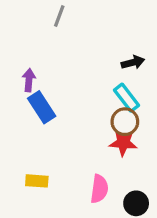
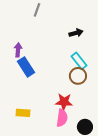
black arrow: (133, 62) -> (76, 33), moved
red star: (123, 142) -> (64, 102), moved

